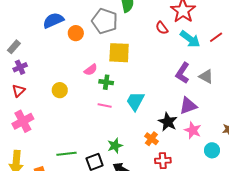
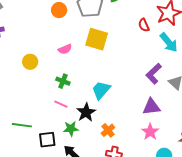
green cross: (106, 82) -> (63, 81), moved
pink line: (105, 105) -> (61, 104), moved
black star: (168, 122) -> (86, 112), moved

